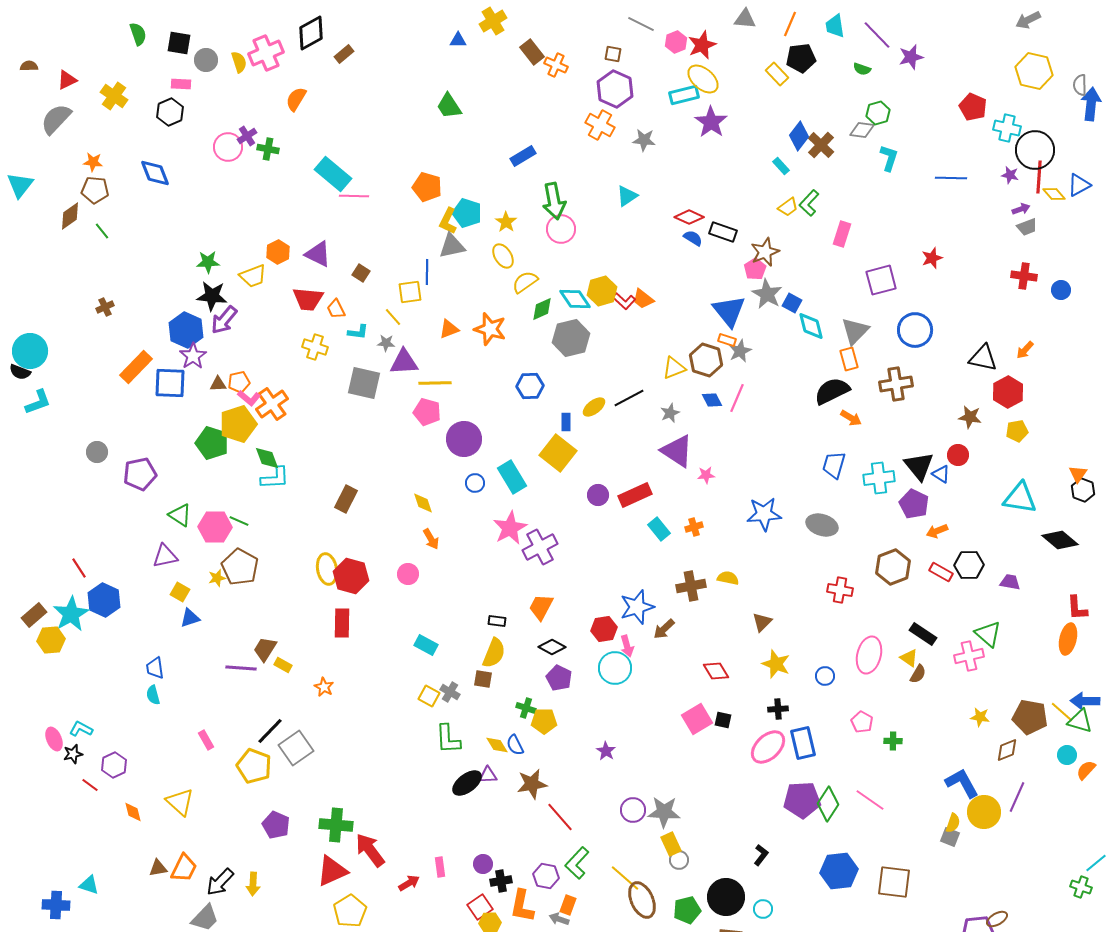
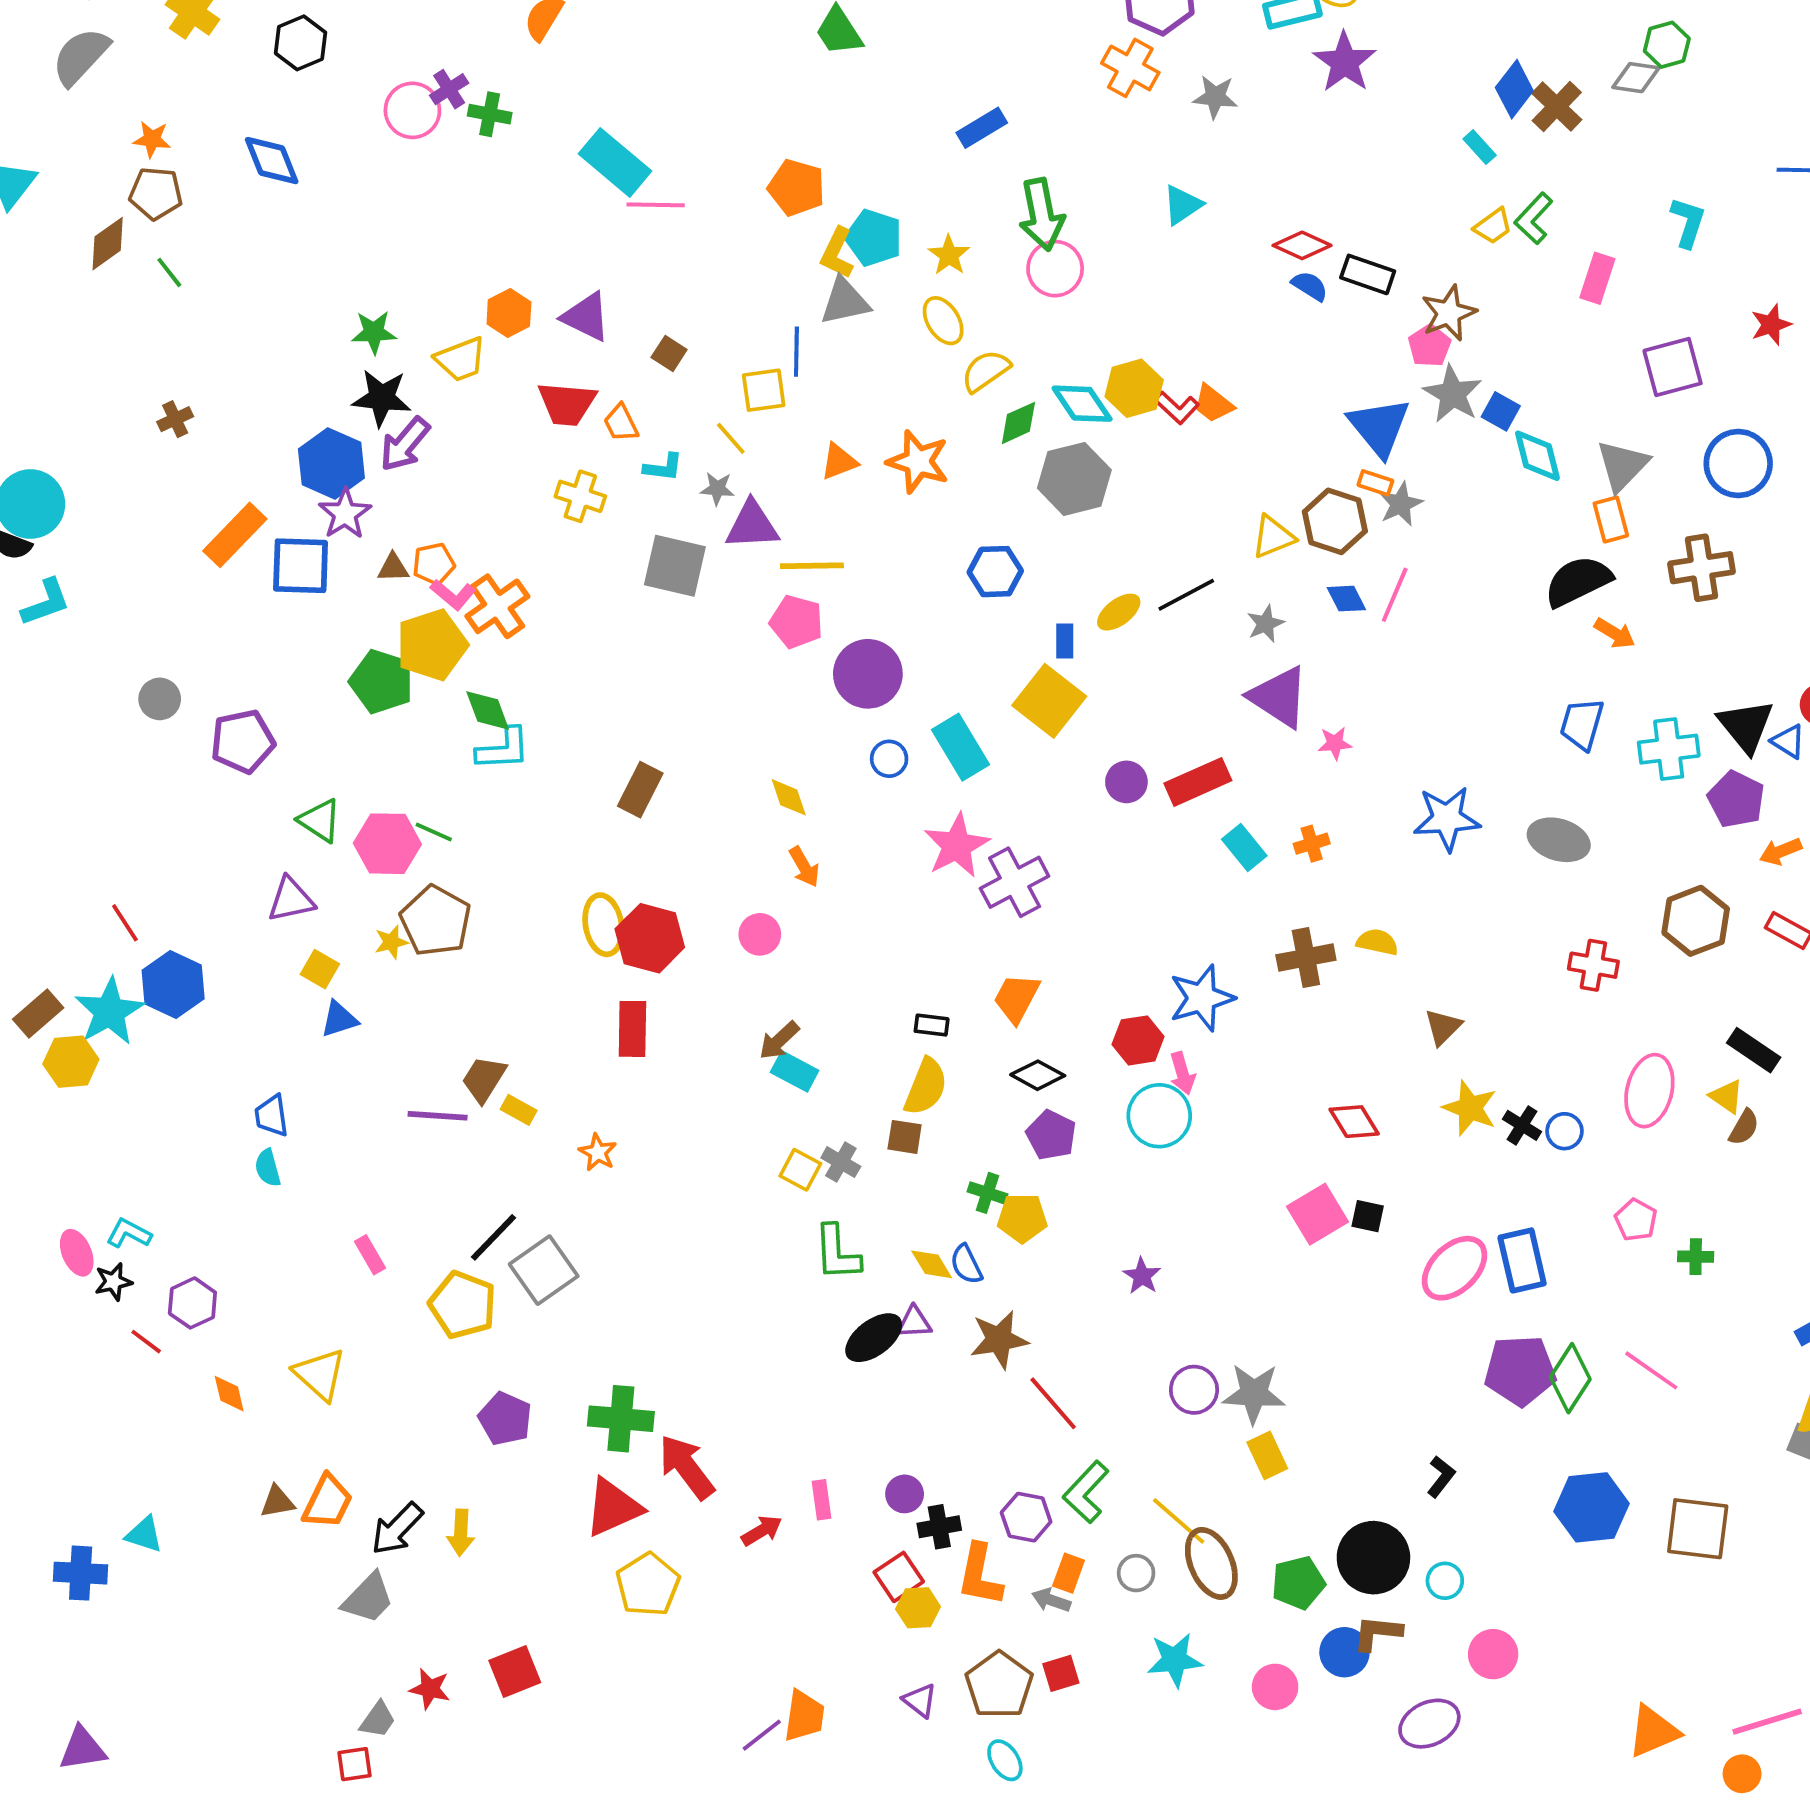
cyan L-shape: (889, 158) -> (1688, 222), moved
brown arrow: (664, 629) -> (779, 1040), moved
black cross: (778, 709) -> (1522, 1125), moved, turned 36
gray circle: (679, 860) -> (1136, 1573), moved

